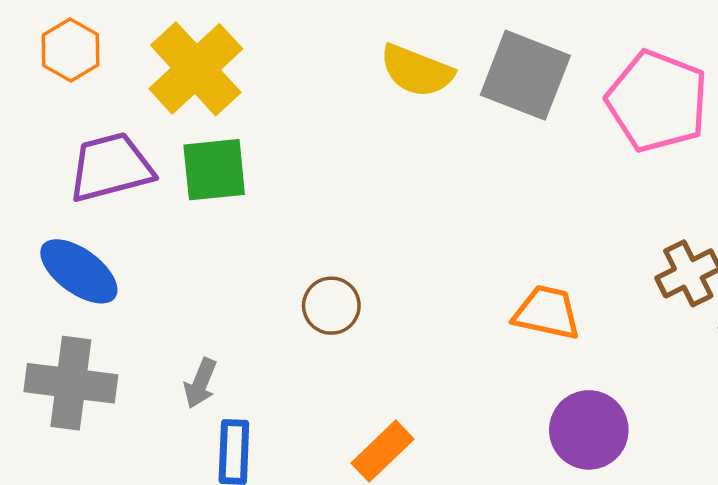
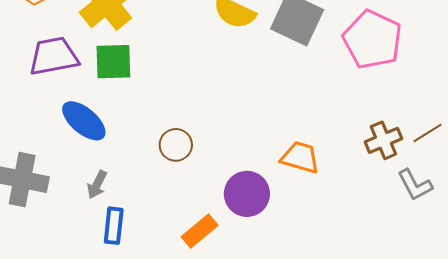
blue ellipse: (79, 271) -> (84, 121), moved
purple circle: (589, 430) -> (247, 194), moved

